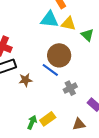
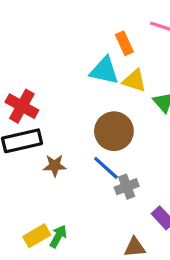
blue line: (50, 70) -> (106, 168), moved
yellow rectangle: (48, 119) -> (37, 236), moved

